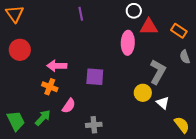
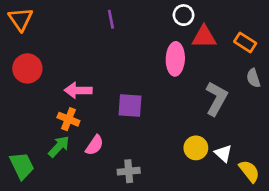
yellow circle: (143, 93) -> (196, 148), moved
white triangle: (163, 103) -> (223, 153), moved
green arrow: (43, 118) -> (59, 147), moved

